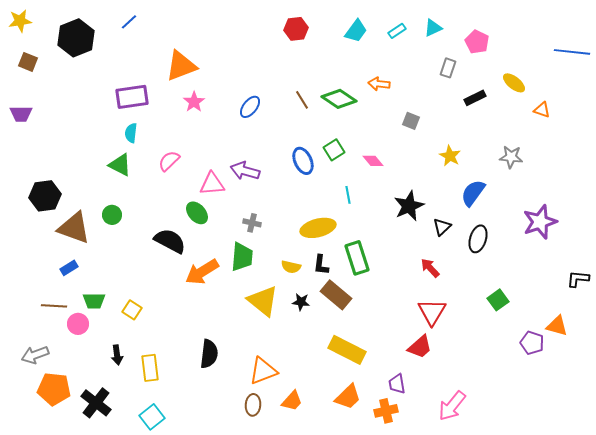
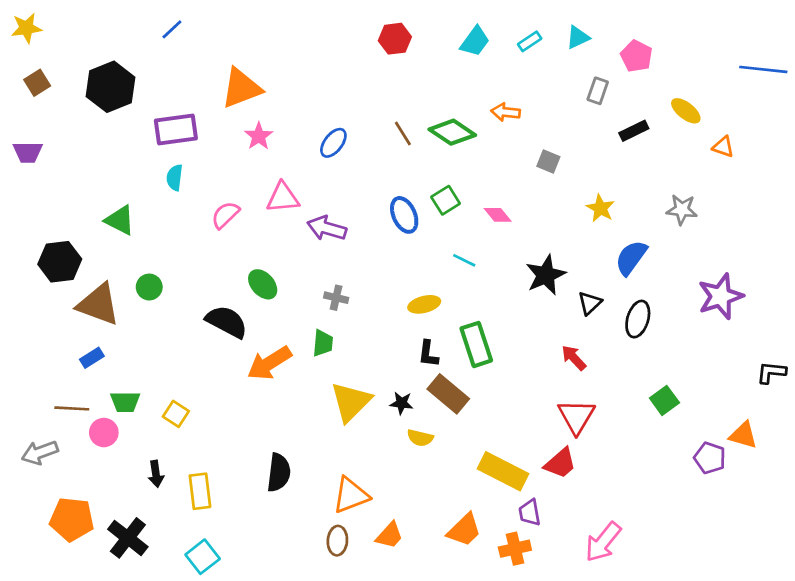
black hexagon: (76, 38) -> (110, 87), moved
brown square: (28, 62) -> (37, 83), turned 36
green triangle: (120, 165) -> (120, 220), moved
pink triangle: (212, 184) -> (283, 198), moved
cyan line: (348, 195) -> (464, 260), turned -54
yellow ellipse: (318, 228) -> (424, 304), size x0.7
green trapezoid: (242, 257) -> (323, 343), size x0.7
yellow semicircle: (291, 267) -> (420, 438), moved
yellow triangle: (263, 301) -> (351, 402), turned 36
yellow rectangle: (347, 350) -> (503, 471), moved
gray arrow: (35, 355) -> (40, 453), moved

